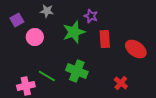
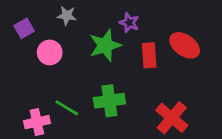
red ellipse: (136, 49) -> (185, 45), moved
green cross: (77, 71) -> (109, 101), turned -30
red cross: (121, 83) -> (172, 118), size x1.6

